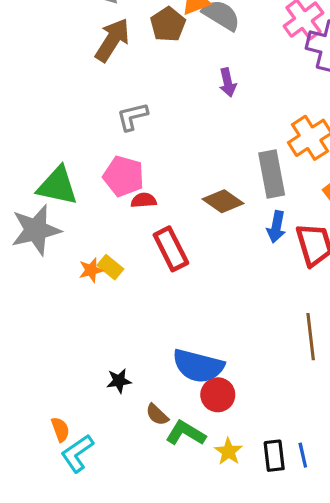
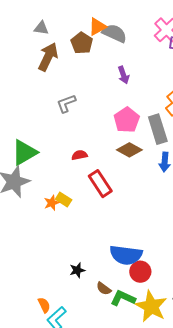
pink pentagon: (124, 176) -> (127, 120), moved, turned 30
green triangle: (57, 186) -> (24, 152), turned -36
yellow star: (228, 451) -> (151, 306), size x1.8

